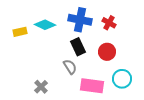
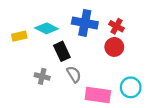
black rectangle: (78, 47) -> (62, 51), moved
red circle: (107, 52) -> (114, 47), moved
gray cross: (41, 87) -> (42, 76), moved, turned -32

